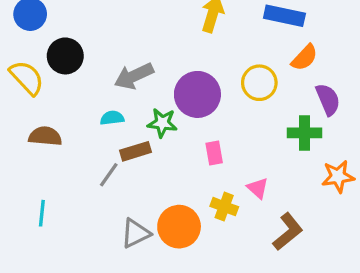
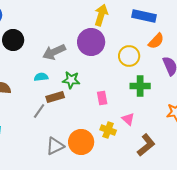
purple circle: (197, 94) -> (91, 42), moved
green cross: (305, 133) -> (140, 86), moved

